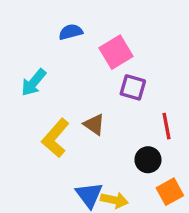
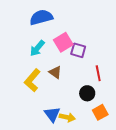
blue semicircle: (71, 32) -> (41, 17), size x1.6
pink square: (116, 52) -> (63, 42), moved
cyan arrow: (34, 82) -> (37, 48), moved

